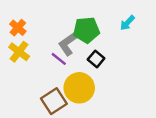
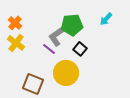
brown square: (54, 101) -> (33, 84), moved, turned -35

